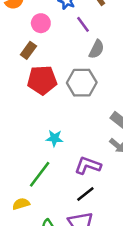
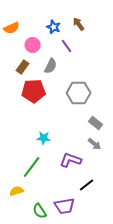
gray semicircle: (97, 49) -> (51, 66), moved
gray hexagon: (82, 83) -> (79, 93), moved
black line: (85, 194) -> (87, 185), moved

